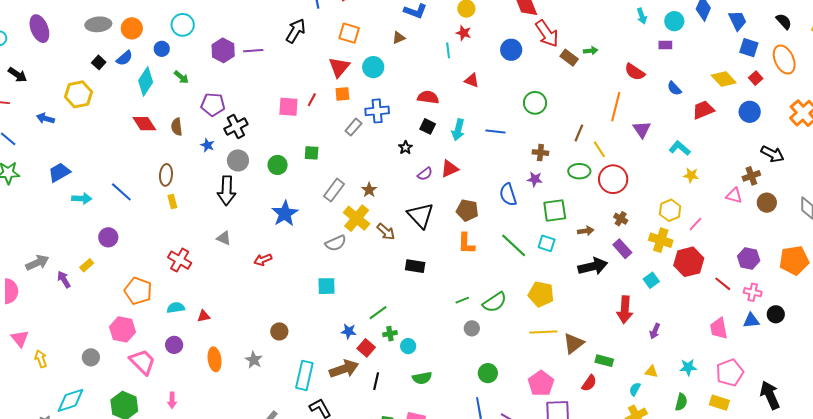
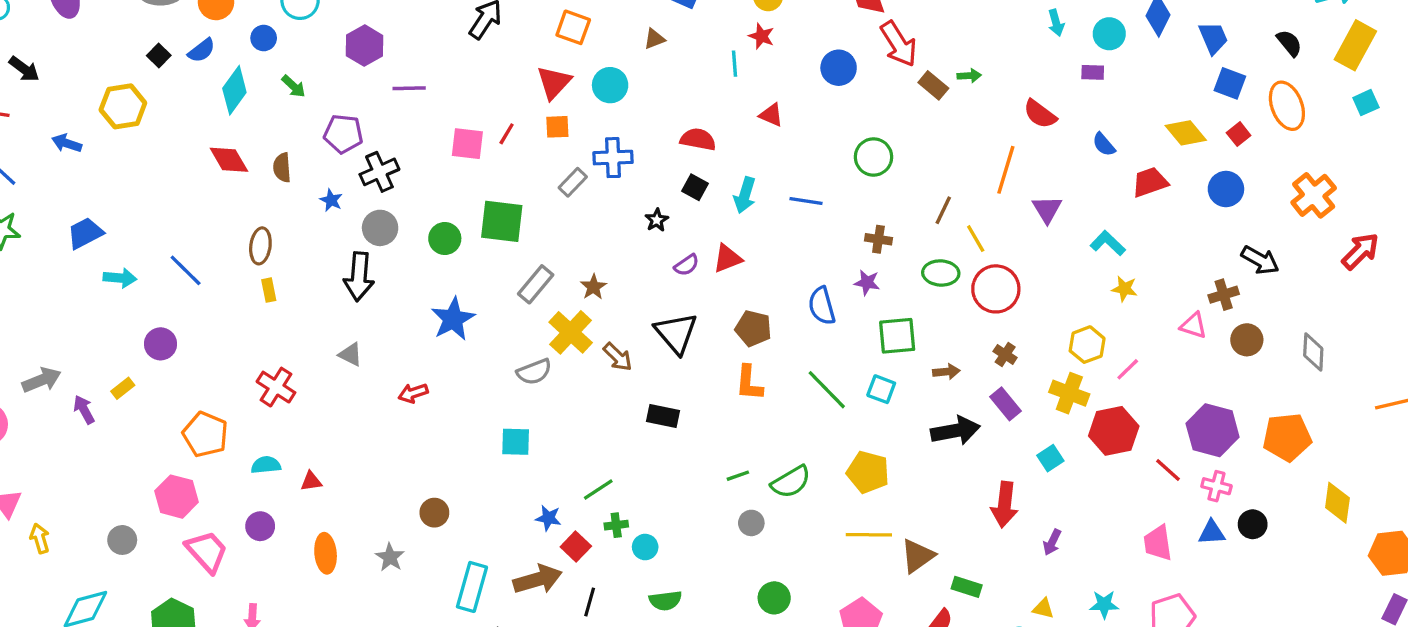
purple line: (253, 51) -> (409, 88), moved
green square: (312, 153) -> (502, 221), size x1.8
purple hexagon: (749, 258) -> (1213, 430), size x1.4

